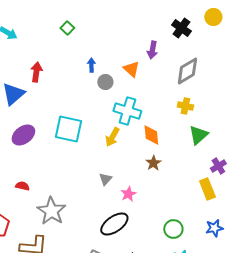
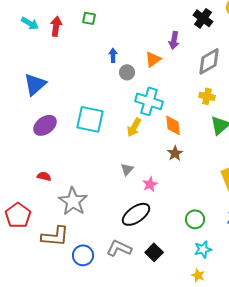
green square: (67, 28) -> (89, 18), turned -32
orange triangle: (131, 69) -> (153, 59), turned 42
red arrow: (36, 72) -> (56, 26), moved

